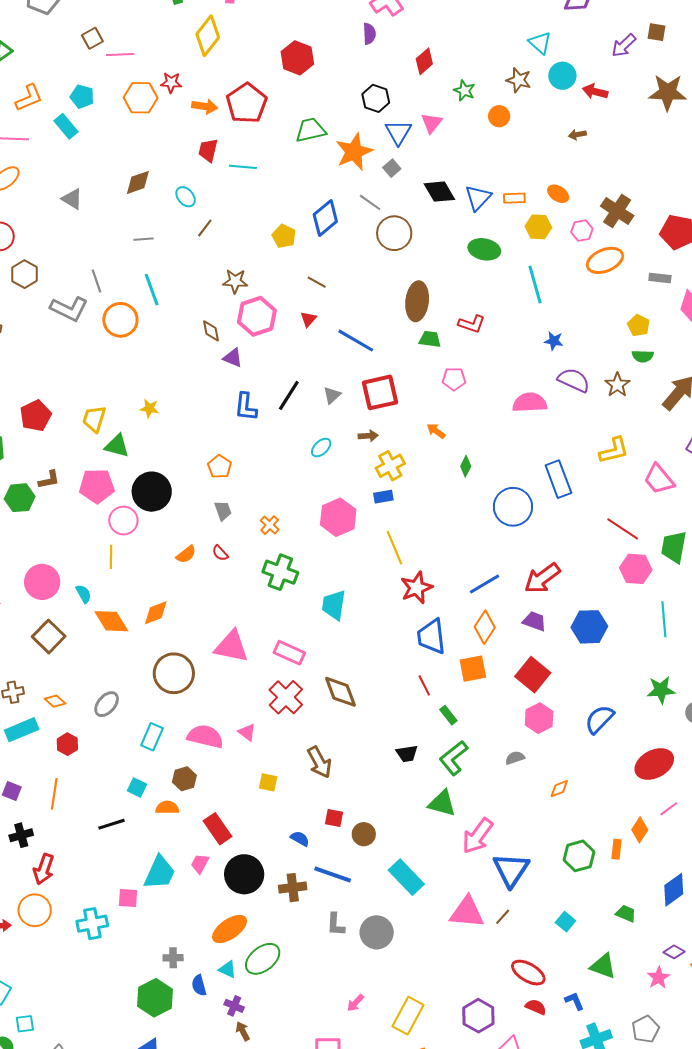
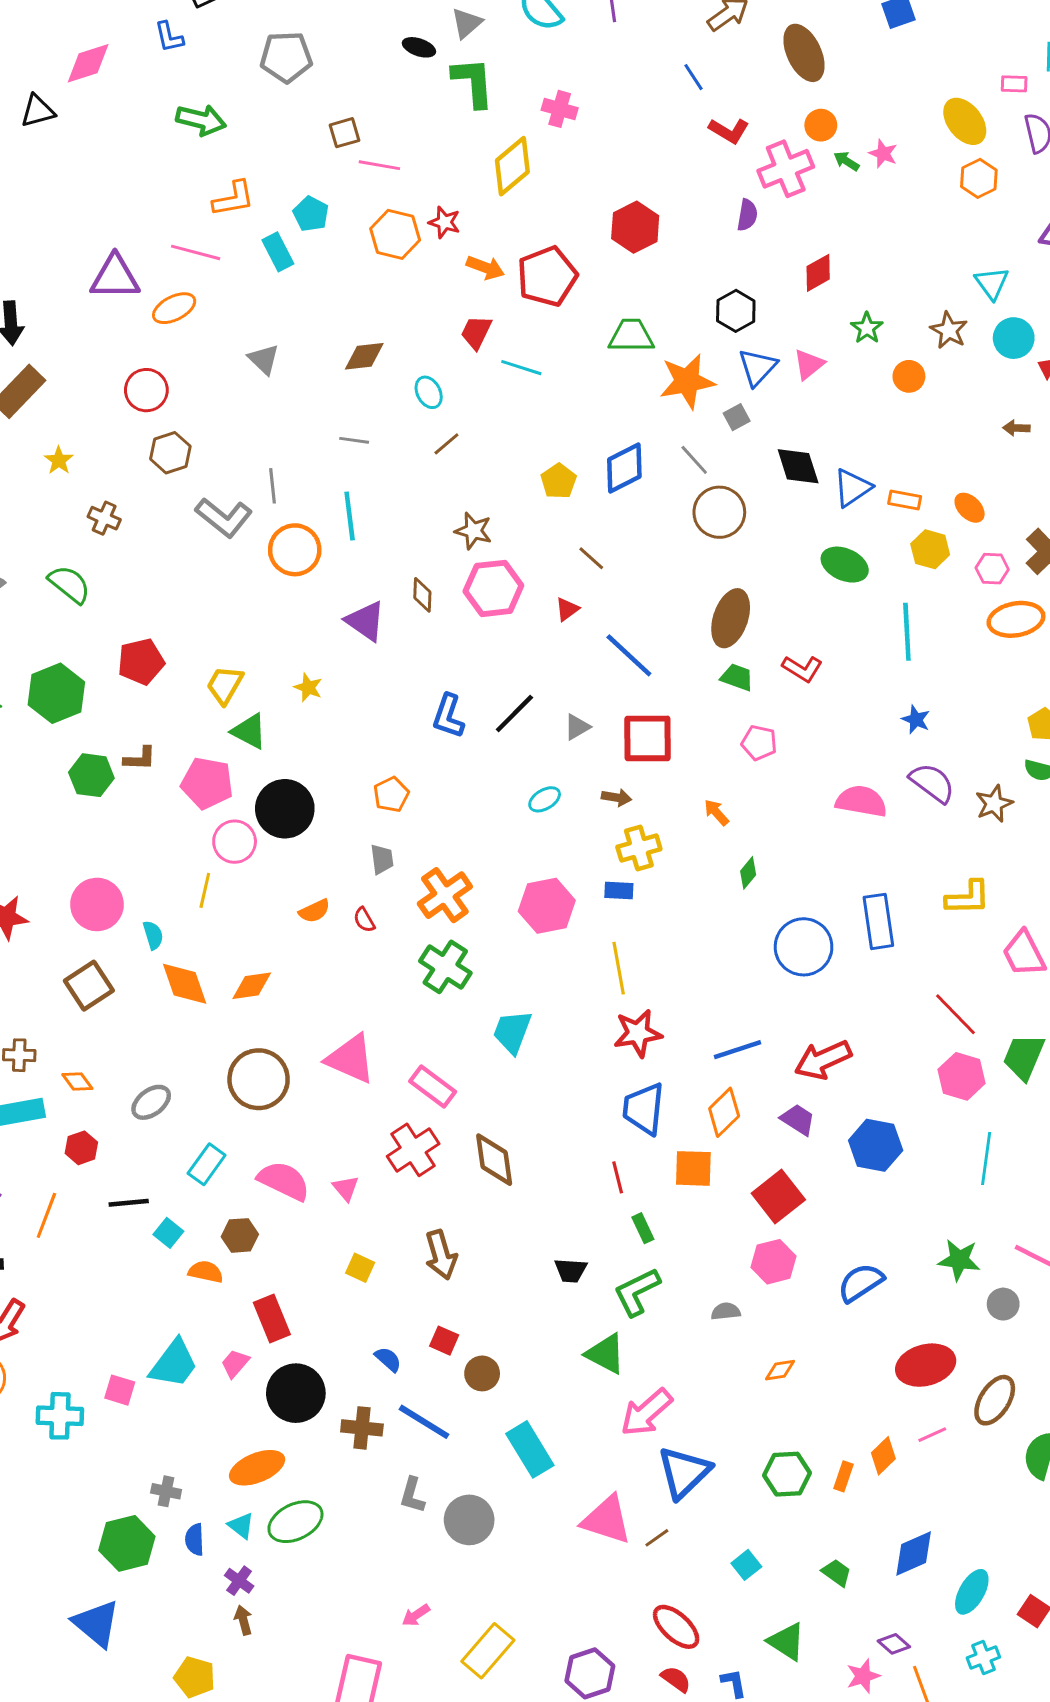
purple triangle: (233, 358) -> (365, 621), moved, size x1.4
orange cross: (270, 525) -> (445, 895), size x1.8
black line: (112, 824) -> (129, 1203), moved

